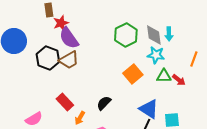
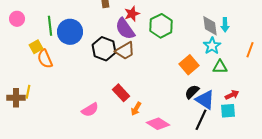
red star: (61, 23) -> (132, 14), moved
green hexagon: (126, 35) -> (161, 26), moved
cyan star: (156, 55) -> (212, 46), turned 30
red arrow: (179, 80) -> (232, 95), moved, turned -64
black semicircle: (104, 103) -> (192, 92), moved

